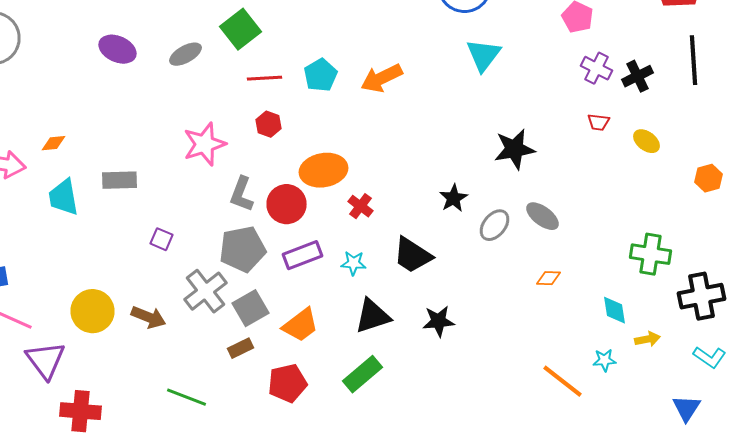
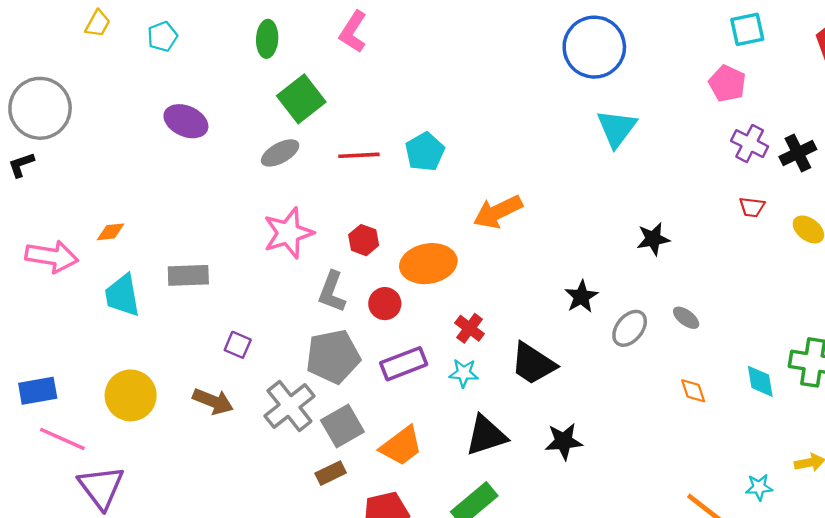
green square: (240, 29) -> (301, 99), moved
gray ellipse: (186, 54) -> (280, 153), moved
orange arrow: (382, 78) -> (498, 212), moved
red hexagon: (268, 124) -> (364, 240), moved
black star: (514, 149) -> (653, 239), size x0.7
red circle: (286, 204) -> (385, 304), size x0.7
red cross: (360, 206) -> (470, 328), moved
gray ellipse: (542, 216) -> (686, 318), size x0.7
orange diamond: (548, 278) -> (693, 391), turned 70
cyan diamond: (614, 310) -> (760, 381), moved
yellow circle: (92, 311) -> (131, 395), moved
brown arrow: (148, 317) -> (213, 401), moved

